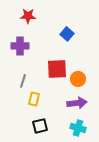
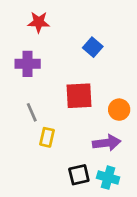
orange circle: (78, 79) -> (119, 110), moved
gray line: (23, 81) -> (32, 112), turned -40
black square: (40, 126) -> (79, 175), moved

